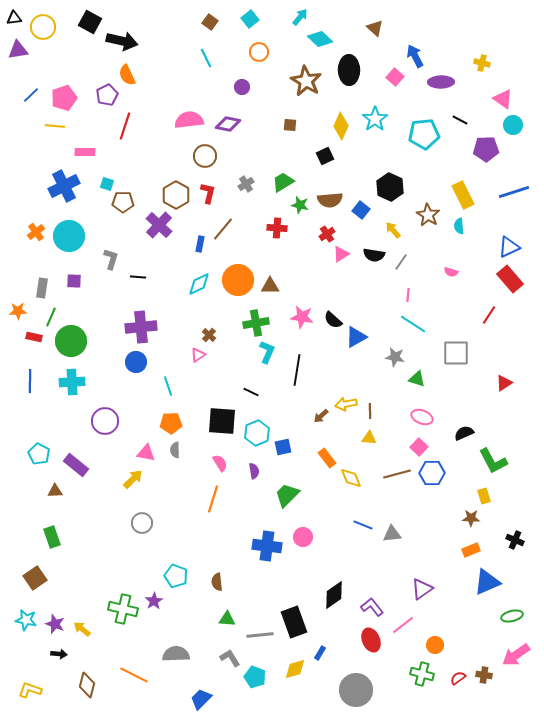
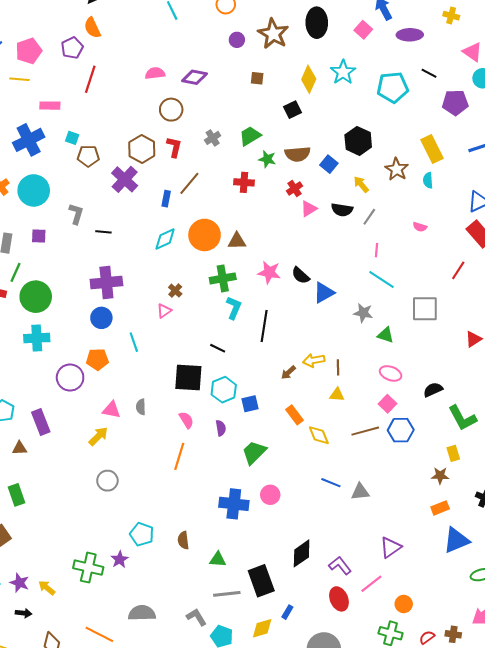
purple circle: (242, 87) -> (237, 40), moved
pink semicircle: (189, 120) -> (155, 73), size x0.7
orange pentagon: (171, 423) -> (97, 359), moved
purple rectangle: (76, 465) -> (41, 422), turned 30
green triangle: (227, 619) -> (218, 559), moved

